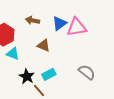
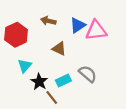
cyan triangle: (13, 54) -> (25, 66), moved, turned 48
gray semicircle: (87, 72) -> (88, 74), moved

